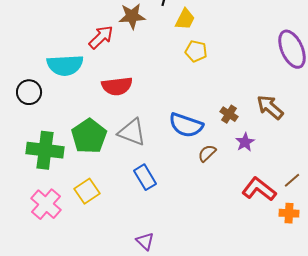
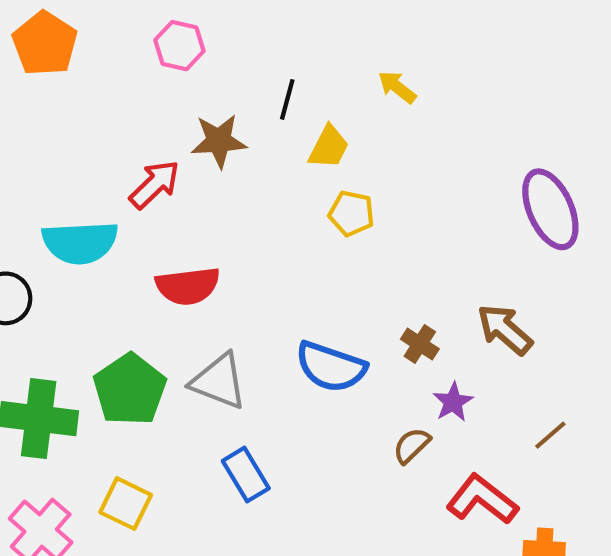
brown semicircle: (207, 153) -> (412, 446), moved
brown line: (292, 180) -> (550, 435), moved
yellow square: (87, 191) -> (126, 504), turned -30

